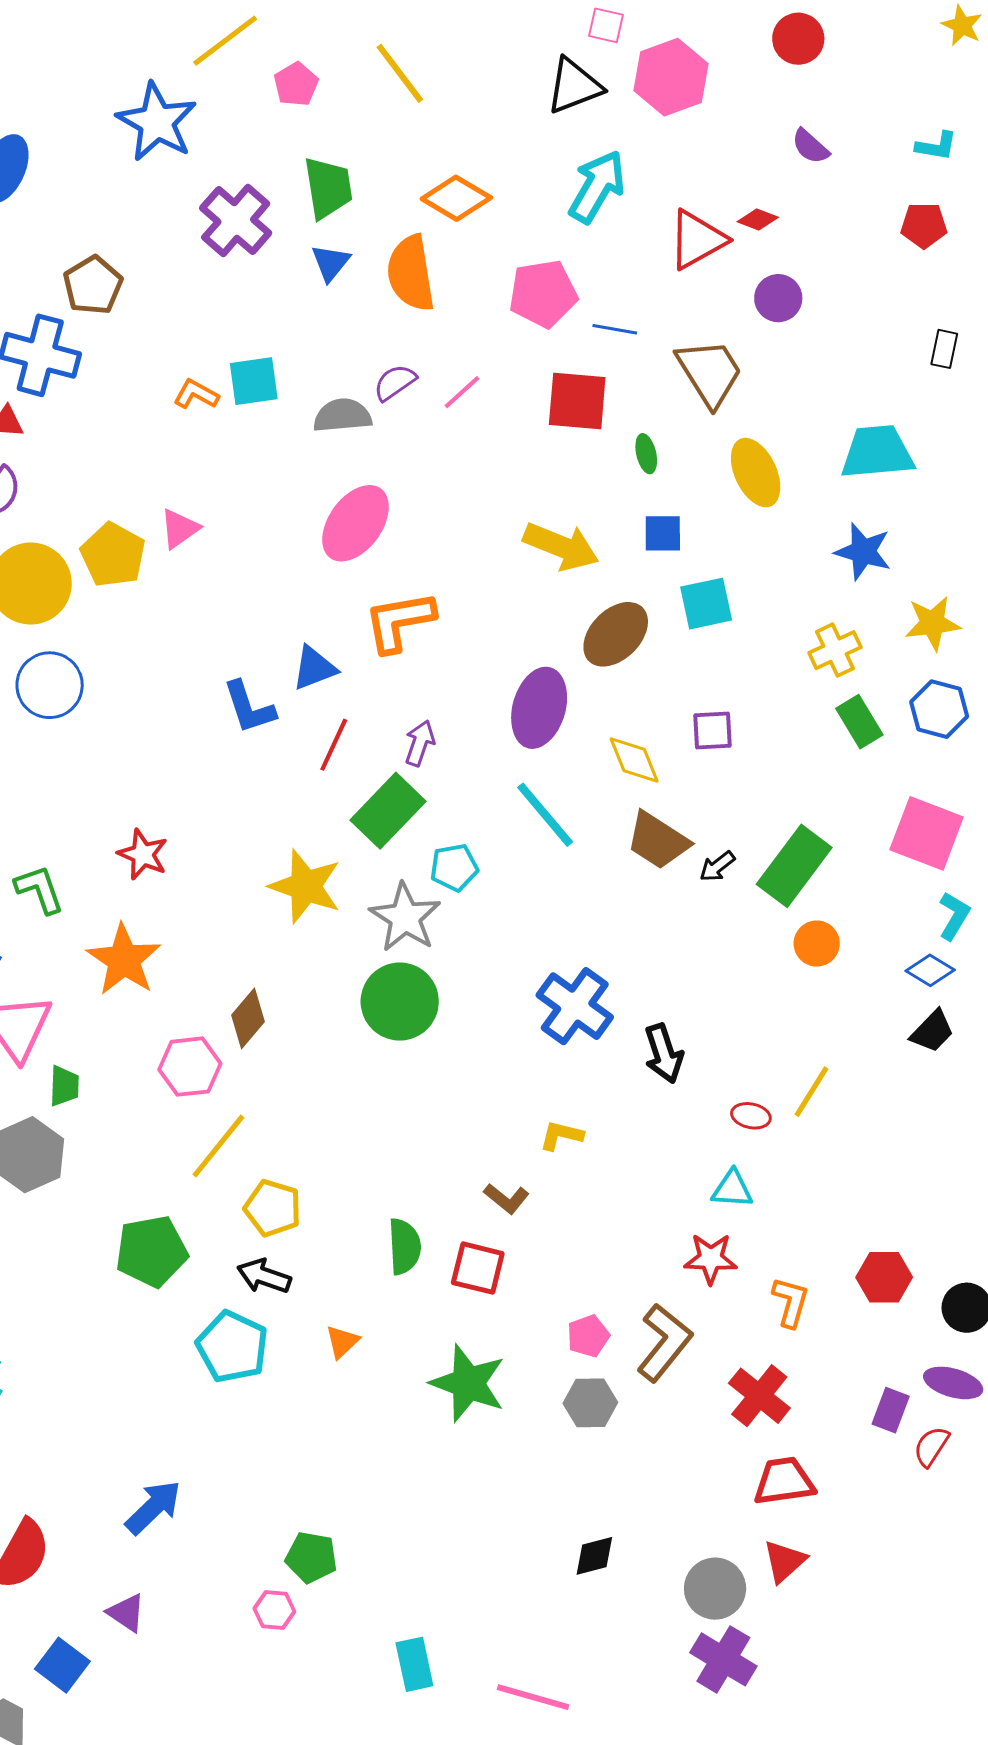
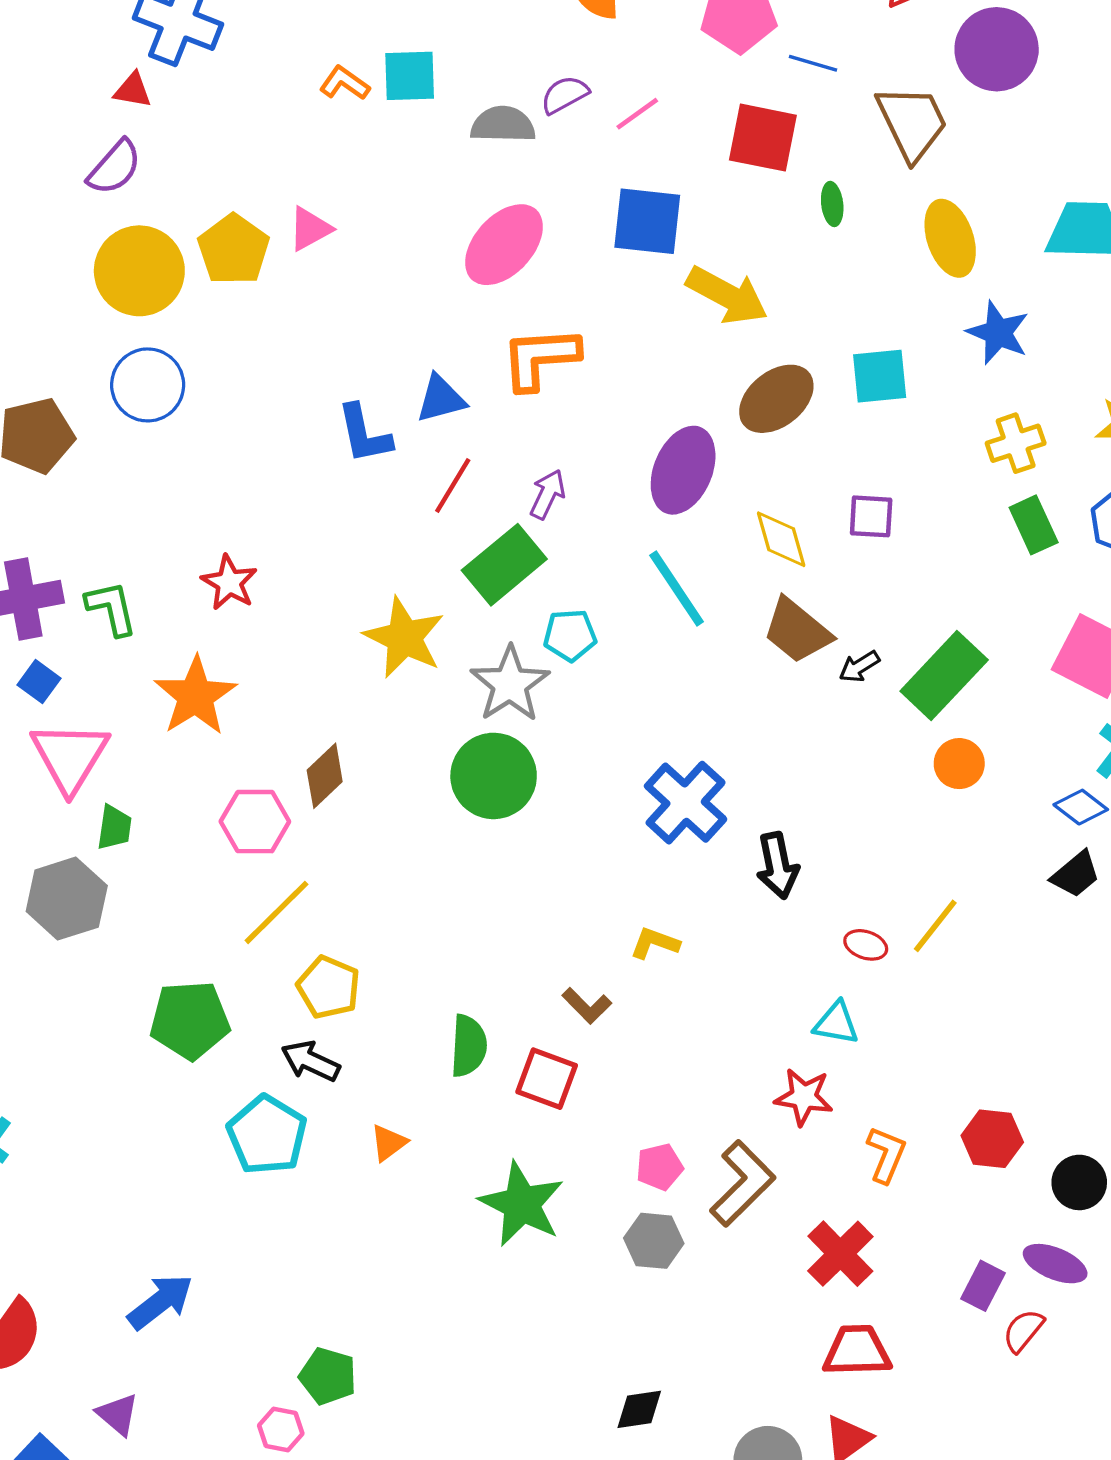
purple circle: (778, 298) -> (997, 49), size x1.6
blue square: (663, 533) -> (647, 221), moved, size x1.6
blue star: (863, 552) -> (998, 333), moved

